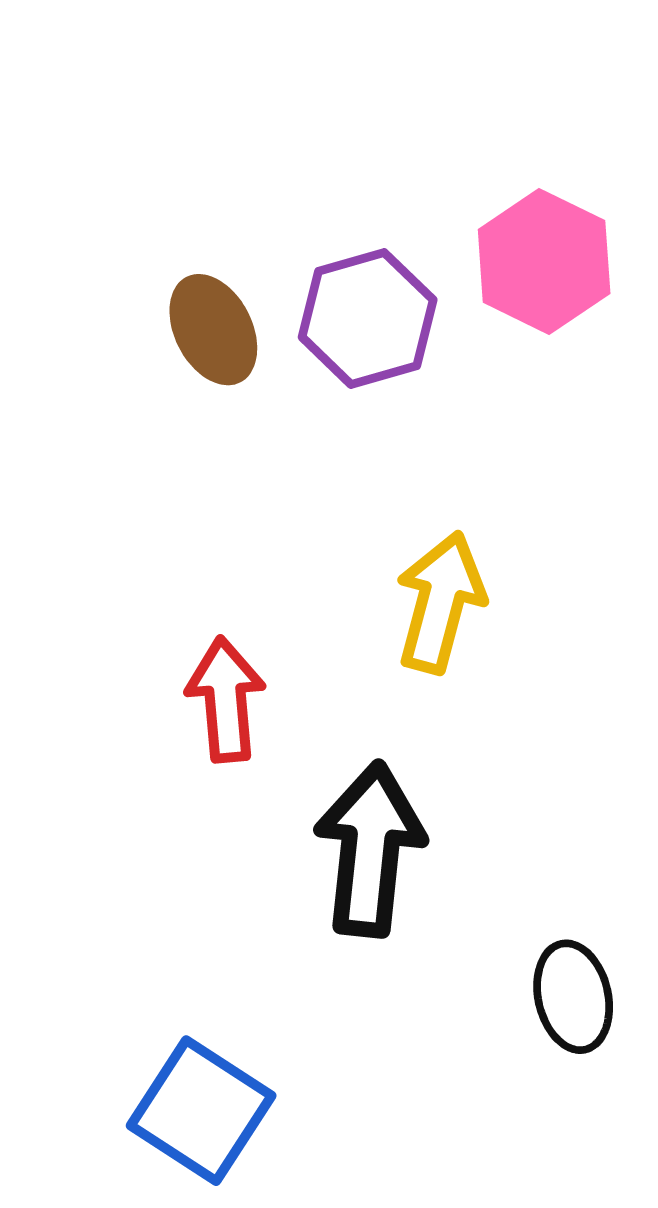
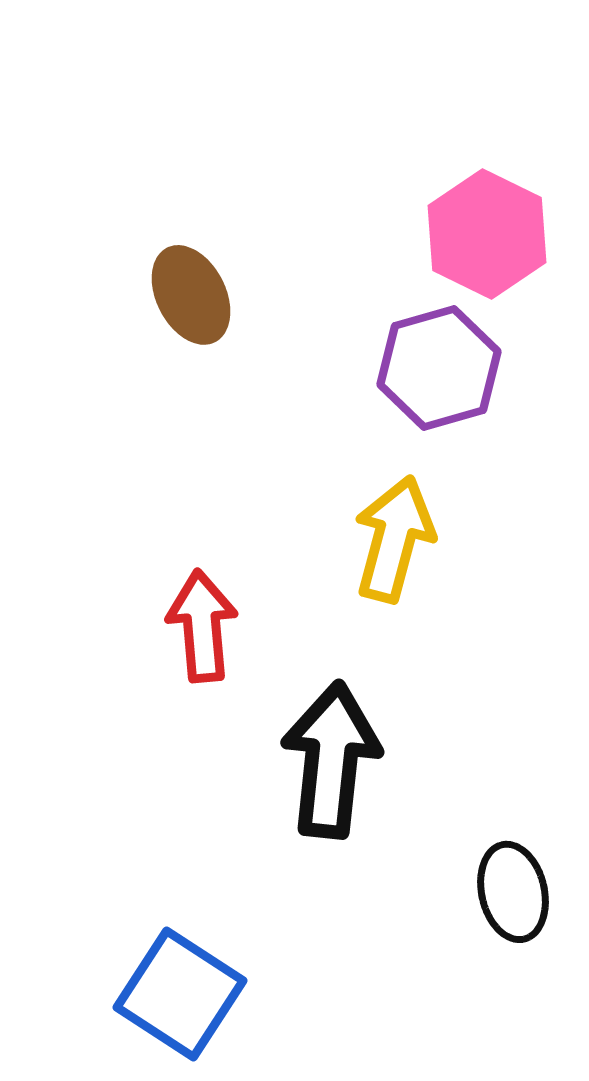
purple hexagon: (368, 318) -> (439, 368), moved

